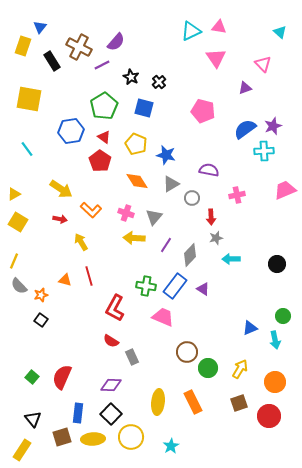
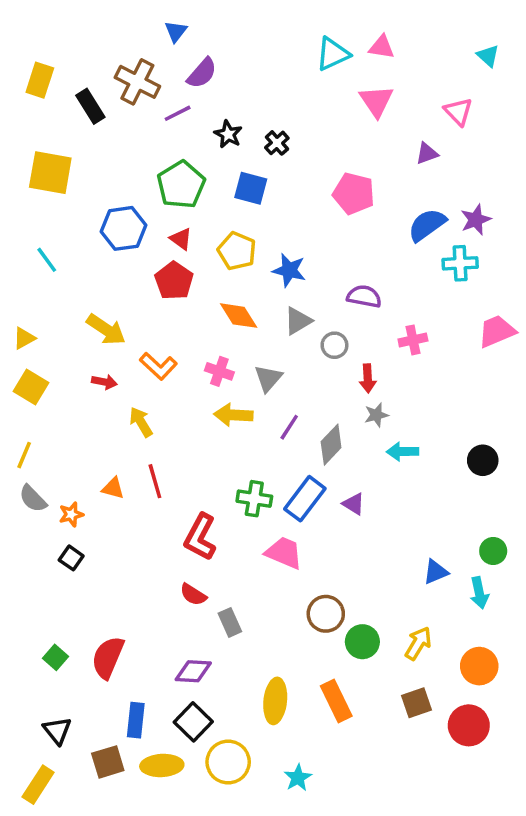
blue triangle: (40, 27) -> (176, 31), moved

